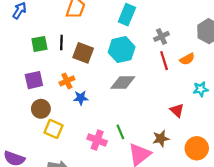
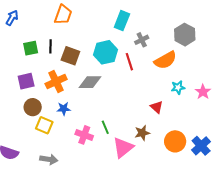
cyan rectangle: (127, 15) -> (122, 21), moved
orange semicircle: (187, 59) -> (165, 60), size x1.6
red line: (164, 61) -> (129, 62), moved
orange cross: (67, 81) -> (56, 82), size x1.5
gray diamond: (123, 83) -> (90, 82), moved
blue star: (81, 98) -> (64, 109), moved

